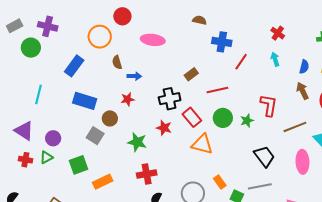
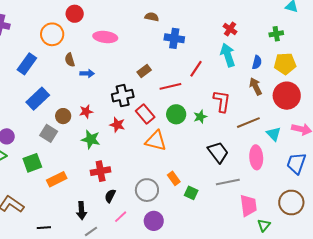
cyan arrow: (275, 59) -> (228, 55), size x1.6
red line: (241, 62) -> (196, 69), moved
red star: (128, 99) -> (86, 111), moved
blue rectangle: (85, 101) -> (38, 99), turned -60
gray line: (260, 186) -> (228, 182), moved

